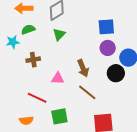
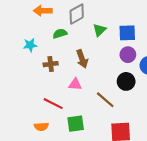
green semicircle: (28, 29) -> (60, 34), moved
green triangle: (59, 34) -> (99, 30), moved
brown arrow: (83, 68) -> (82, 59), moved
black circle: (116, 73) -> (126, 81), moved

